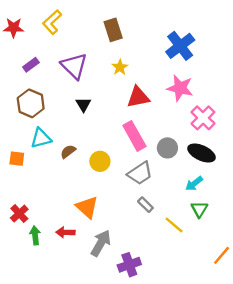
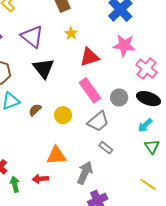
black triangle: (83, 104) -> (44, 68), size x1.6
orange triangle: (87, 207) -> (56, 155), turned -40
yellow line: (174, 225) -> (148, 184), moved
gray arrow: (101, 243) -> (85, 173), moved

